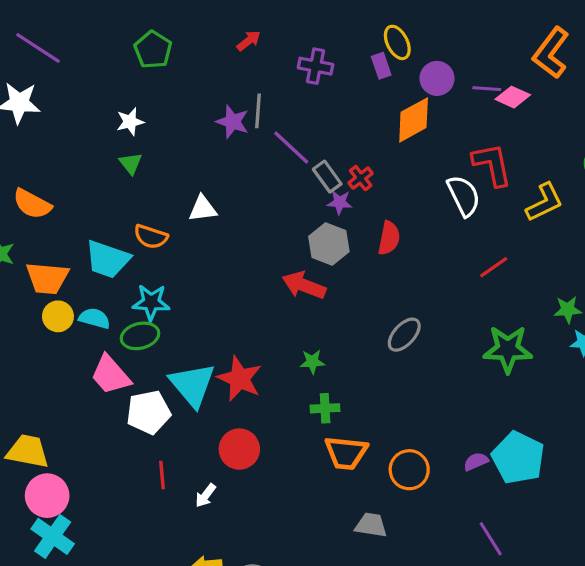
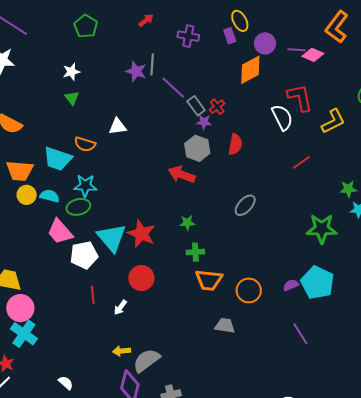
green star: (508, 349) -> (322, 229), moved

